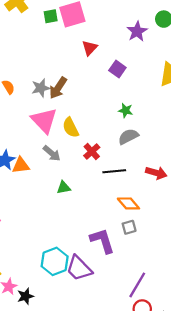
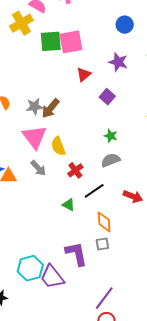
green square: (51, 16) -> (51, 41), size x1.6
purple star: (137, 31) -> (118, 62), moved, turned -30
black line: (114, 171) -> (94, 191), turned -35
green triangle: (64, 188) -> (68, 205), moved, turned 32
orange diamond: (128, 203) -> (104, 222), turned 30

